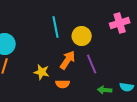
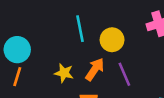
yellow star: (42, 72) -> (64, 73), moved

